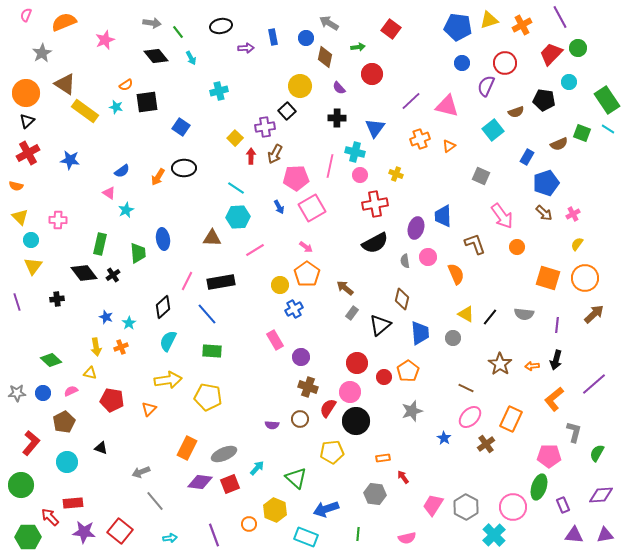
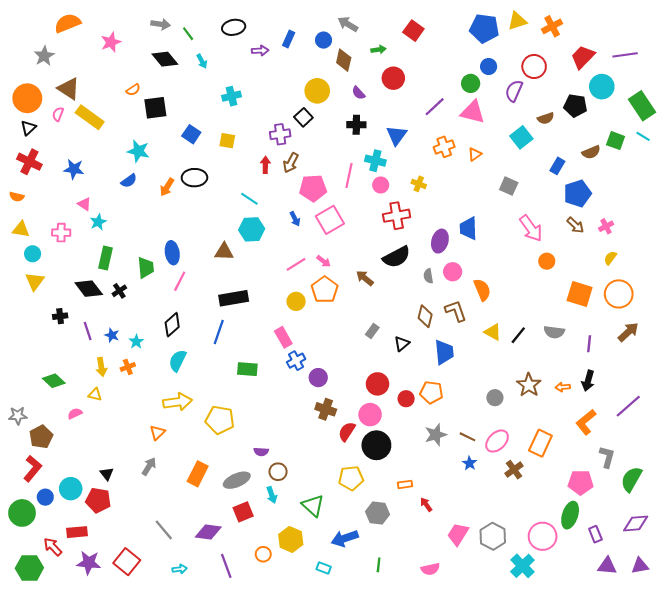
pink semicircle: (26, 15) -> (58, 114), moved
purple line: (560, 17) -> (625, 55), moved, turned -70
blue rectangle: (273, 37) -> (289, 39), turned 35
green circle: (578, 48) -> (471, 83), moved
cyan circle: (569, 82) -> (602, 87), size x1.5
cyan star: (116, 107) -> (138, 151), moved, size x1.5
yellow square: (235, 138) -> (227, 141), moved, turned -35
red cross: (28, 153) -> (29, 162), turned -35
pink triangle: (109, 193) -> (84, 204), moved
cyan star: (126, 210) -> (98, 222), moved
yellow triangle: (20, 217) -> (21, 229), turned -36
brown L-shape: (475, 244) -> (456, 311), moved
pink line: (255, 250) -> (296, 264), moved
pink line: (187, 281) -> (180, 281), moved
brown arrow: (345, 288) -> (365, 278), moved
purple line: (17, 302) -> (88, 331), moved
blue cross: (294, 309) -> (296, 361), moved
blue line: (207, 314) -> (219, 332), turned 60
black triangle: (380, 325) -> (402, 344), size x0.7
gray circle: (453, 338) -> (495, 398), moved
pink rectangle: (275, 340) -> (283, 337), moved
green rectangle: (212, 351) -> (247, 369), moved
orange pentagon: (408, 371) -> (431, 392), turned -30
brown line: (466, 388) -> (467, 437), moved
blue circle: (43, 393) -> (45, 497), moved
red pentagon: (112, 400) -> (98, 500), moved
brown circle: (300, 419) -> (278, 472), moved
brown pentagon: (64, 422) -> (41, 437), moved
purple semicircle: (272, 425) -> (261, 452), moved
black triangle: (101, 448) -> (107, 474), turned 32
green semicircle: (597, 453) -> (631, 479), size x1.4
cyan arrow: (257, 468) -> (272, 495), turned 119
gray arrow: (141, 472) -> (149, 466), moved, turned 144
purple diamond: (200, 482) -> (208, 532), moved
gray hexagon: (375, 494) -> (377, 513), moved
cyan rectangle: (306, 537) -> (324, 568), size x0.6

